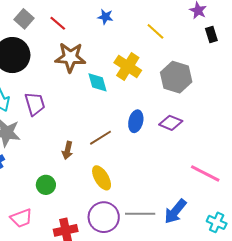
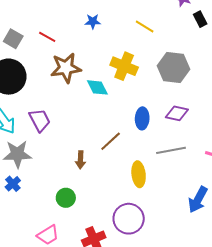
yellow ellipse: (102, 178) -> (139, 174), moved, turned 35
gray line: (140, 214) -> (171, 150), moved

